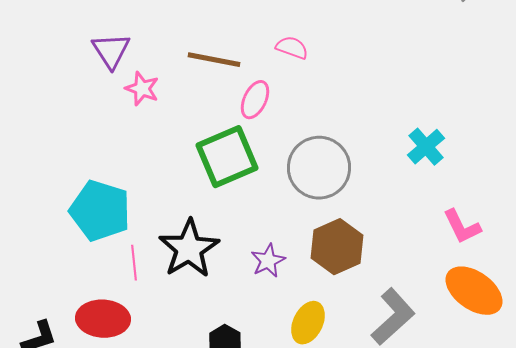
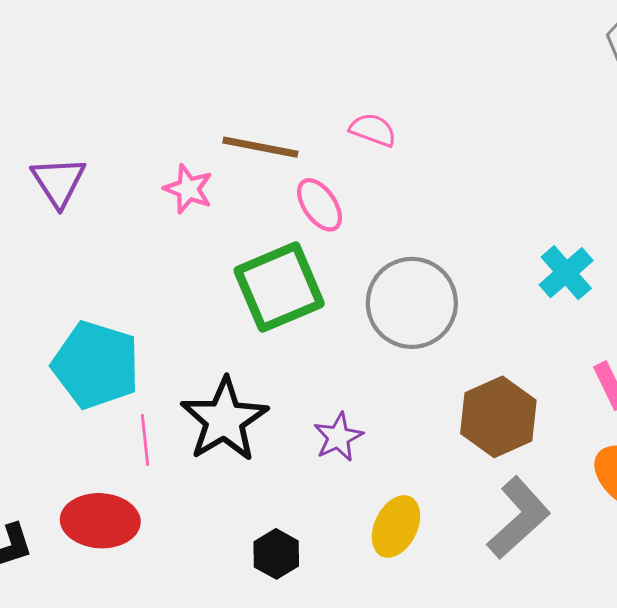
purple triangle: (111, 51) -> (58, 182), moved
pink star: (142, 89) -> (188, 189), moved
pink ellipse: (255, 100) -> (320, 205), turned -60
brown hexagon: (337, 247) -> (498, 417), moved

